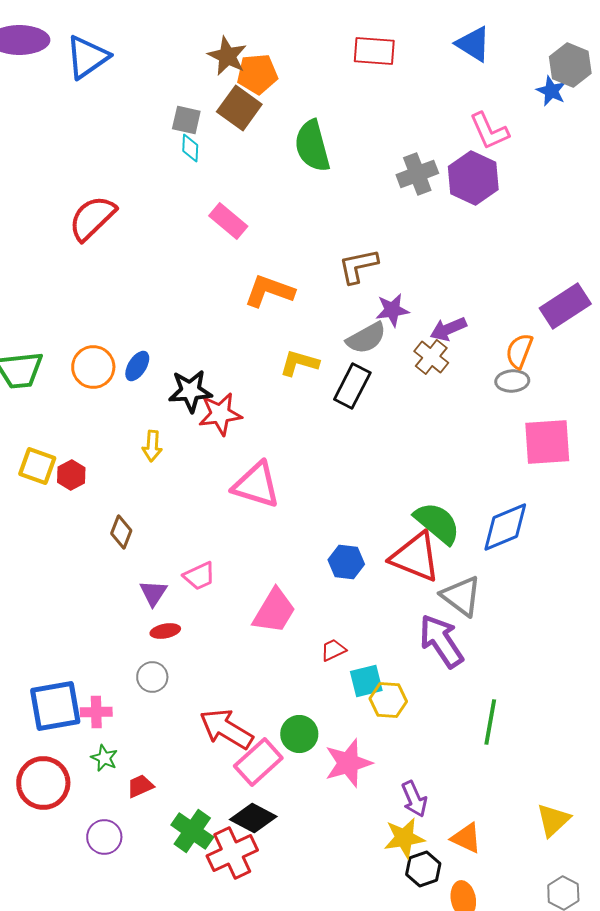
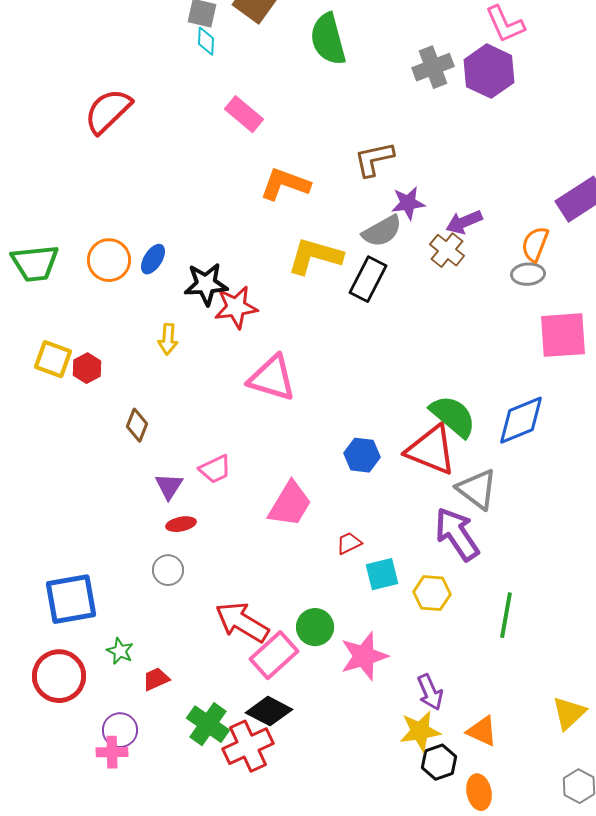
yellow L-shape: (299, 363) -> (315, 256), size x1.4
yellow hexagon: (388, 700) -> (432, 593), moved
pink cross: (96, 712) -> (112, 752), moved

